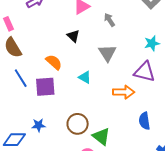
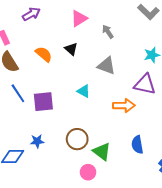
gray triangle: (107, 53) -> (106, 66), turned -36
orange semicircle: (54, 62) -> (44, 54), moved
blue semicircle: (144, 121) -> (137, 145), moved

